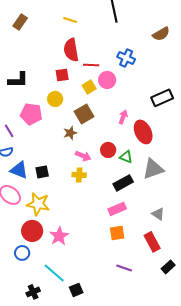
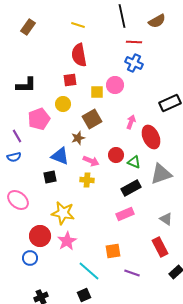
brown semicircle: (161, 34) -> (157, 21), moved
red line: (91, 65) -> (134, 42), moved
yellow square: (89, 87) -> (97, 92), turned 32
pink pentagon: (31, 114) -> (39, 119), turned -30
blue triangle: (19, 170) -> (60, 156), moved
yellow star: (38, 204) -> (63, 213), moved
orange square: (117, 233) -> (113, 251), moved
cyan line: (54, 273) -> (89, 271), moved

